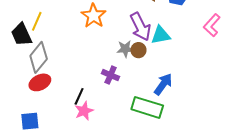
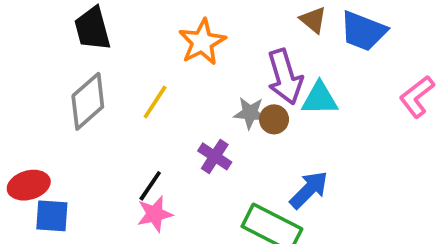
yellow line: (37, 21) -> (155, 102), moved
black trapezoid: (21, 34) -> (92, 29), moved
red ellipse: (40, 82) -> (29, 185), moved

